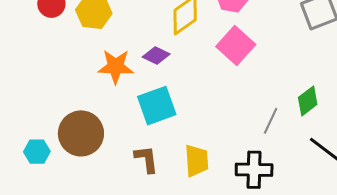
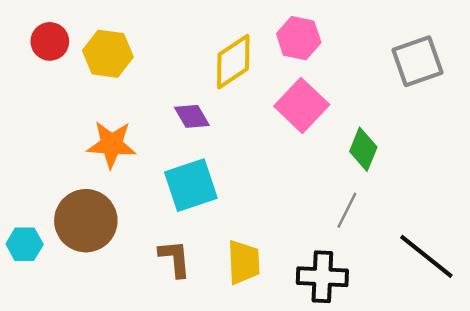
purple diamond: (156, 56) -> (192, 116), turned 32
orange star: (116, 67) -> (111, 144), moved
green diamond: (308, 101) -> (363, 149), moved, turned -32

